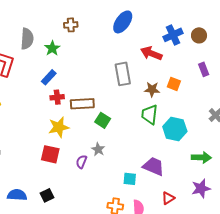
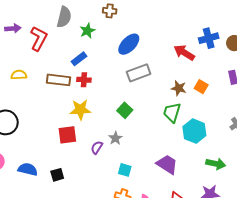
blue ellipse: (123, 22) -> (129, 44), moved
gray rectangle: (123, 74) -> (139, 73), moved, turned 70
brown rectangle: (82, 104) -> (59, 80), moved
red square: (50, 154) -> (67, 135), turned -30
cyan square: (130, 179) -> (125, 170), moved

